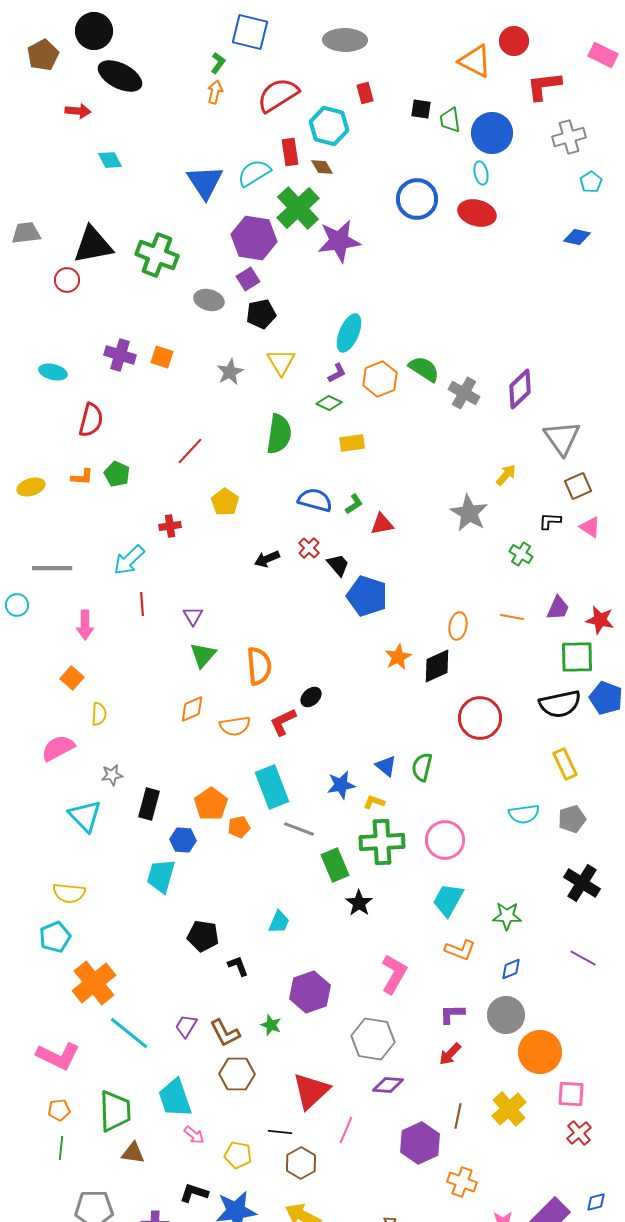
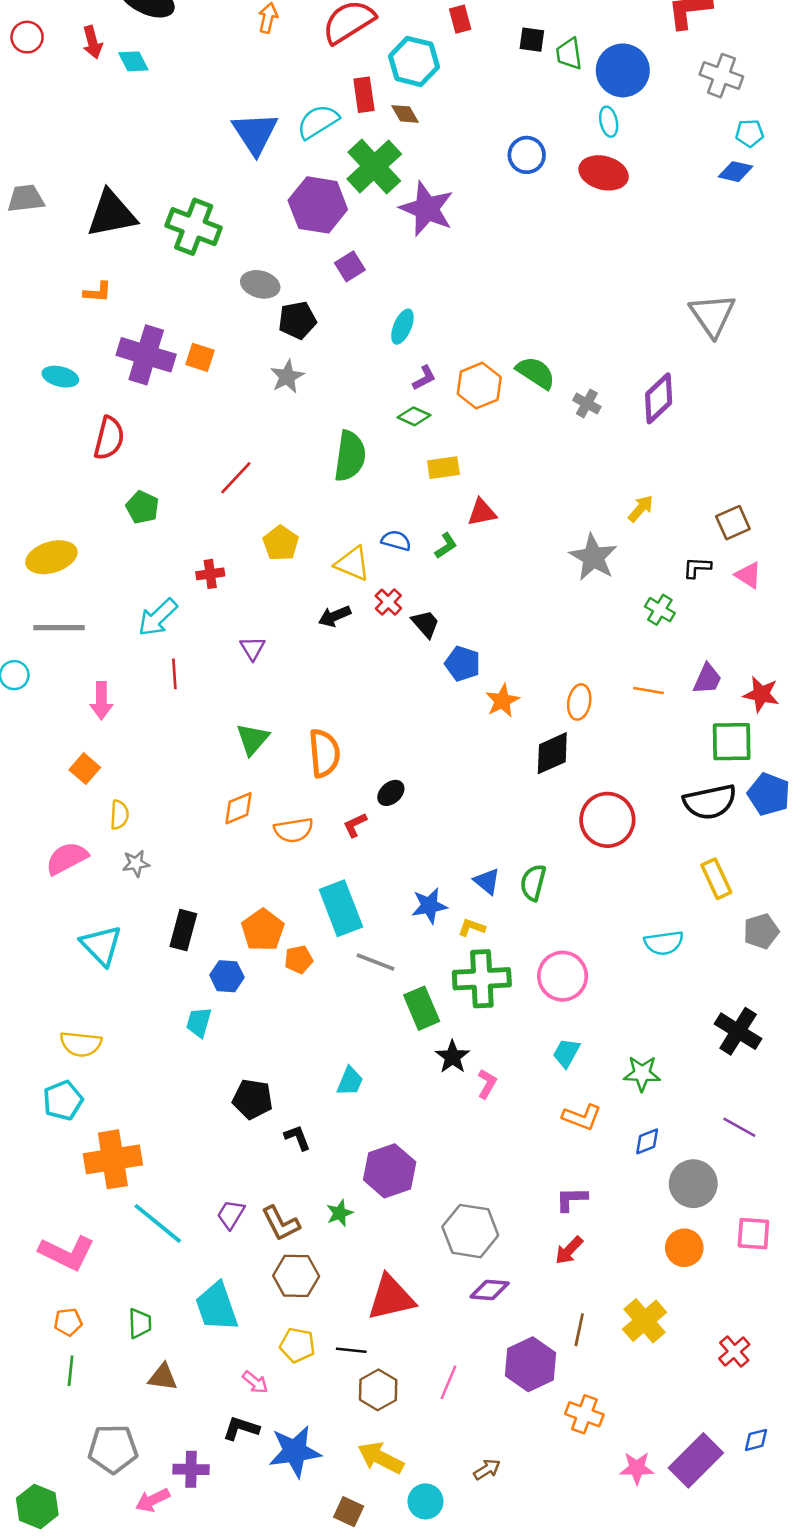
red arrow: (78, 111) -> (92, 42), turned 70
gray cross: (569, 137) -> (721, 76), turned 36
cyan diamond: (110, 160) -> (133, 61), moved
cyan pentagon: (591, 182) -> (750, 133), turned 30
blue circle: (417, 199) -> (527, 155), size x0.7
blue diamond: (577, 237) -> (736, 172), moved
purple star: (339, 241) -> (427, 209), turned 30
purple square: (248, 279) -> (350, 266), moved
red circle: (67, 280) -> (27, 37), moved
black pentagon: (261, 314) -> (297, 320), moved
cyan ellipse: (349, 333) -> (402, 327), moved, size x0.7
purple cross: (120, 355) -> (146, 355), size x1.4
yellow triangle: (281, 362) -> (352, 564), moved, turned -36
gray cross: (464, 393) -> (587, 403), size x0.7
gray triangle: (562, 438) -> (712, 315), moved
orange L-shape: (82, 477) -> (98, 292), moved
yellow ellipse: (31, 487) -> (51, 557), moved, size x1.4
blue semicircle: (315, 500) -> (396, 541), size x0.7
red triangle: (382, 524) -> (482, 512), moved
blue pentagon: (367, 596) -> (463, 664), size x0.7
purple triangle: (193, 616) -> (253, 648), moved
orange star: (398, 657) -> (502, 701), moved
red L-shape: (283, 722) -> (355, 825), size x0.7
gray star: (112, 775) -> (136, 863), moved
gray pentagon: (572, 819) -> (761, 931), moved
cyan trapezoid: (161, 876) -> (199, 1022), size x0.7
cyan trapezoid: (448, 900) -> (566, 1053), size x0.7
pink L-shape: (394, 974) -> (487, 1084), moved, size x0.6
orange cross: (94, 983) -> (113, 1159), turned 30
gray circle: (506, 1015) -> (693, 1184), moved
green star: (271, 1025) -> (340, 1213), turned 30
orange circle: (540, 1052) -> (684, 1248), size x0.7
red triangle: (311, 1091) -> (391, 1298), turned 30
pink square: (571, 1094) -> (753, 1234), moved
green trapezoid: (115, 1111) -> (140, 1323), size x0.6
pink line: (346, 1130) -> (449, 1382), moved
pink arrow: (194, 1135) -> (255, 1382), moved
yellow pentagon: (238, 1155) -> (297, 1345), moved

